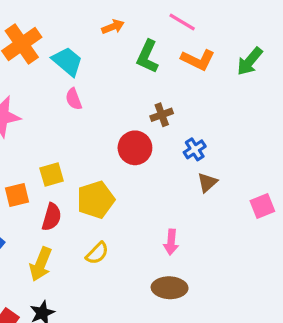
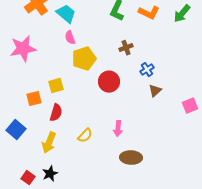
red circle: (135, 148) -> (109, 82), moved
yellow pentagon: (96, 200) -> (84, 59), moved
pink arrow: (171, 242) -> (118, 129), moved

